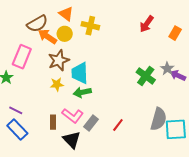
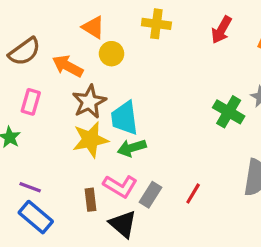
brown semicircle: (37, 24) -> (25, 51), moved
yellow cross: (90, 26) -> (156, 24), moved
yellow circle: (65, 34) -> (111, 54), moved
pink rectangle: (22, 57) -> (31, 102), size x0.7
yellow star: (57, 84) -> (90, 140), size x1.6

